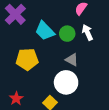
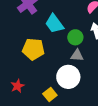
green circle: (67, 34) -> (75, 37), moved
gray triangle: (72, 60) -> (77, 55), turned -32

